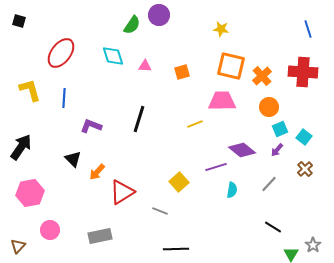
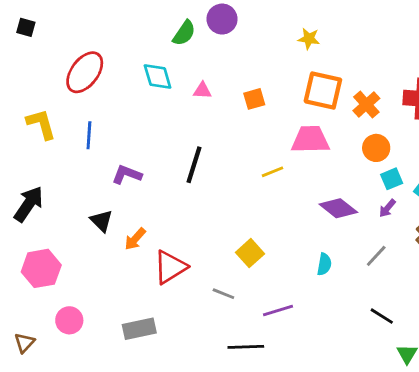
purple line: (216, 167) -> (278, 311), moved

